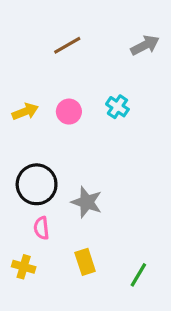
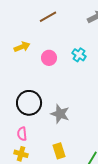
yellow arrow: (25, 112) -> (22, 47), moved
pink semicircle: (41, 228) -> (22, 134), moved

